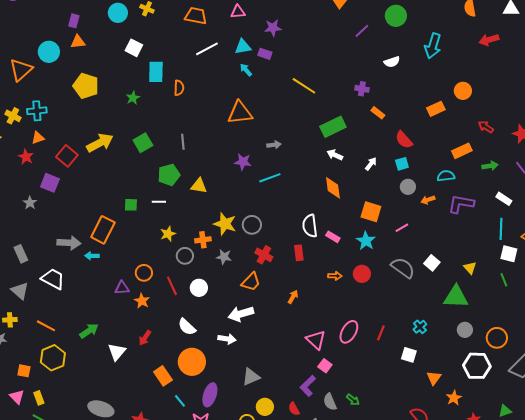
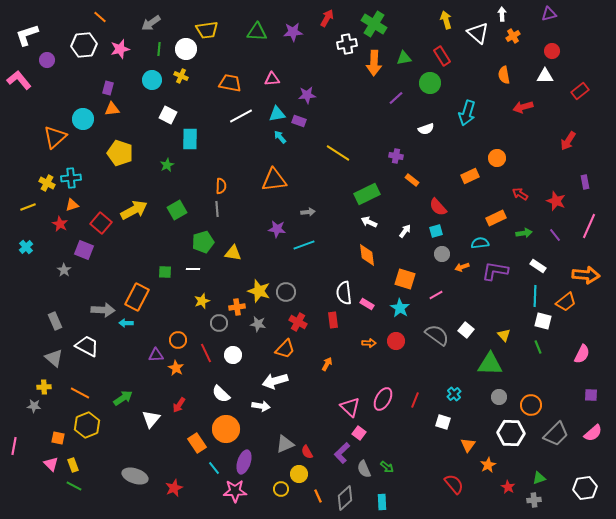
orange semicircle: (179, 88) -> (221, 186), moved
red semicircle: (294, 409) -> (307, 452), moved

